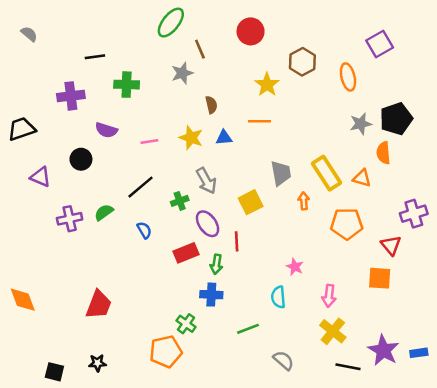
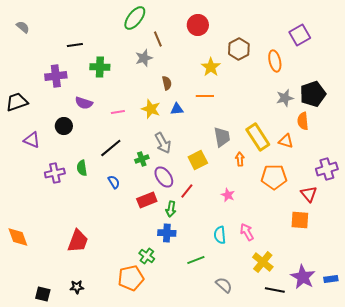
green semicircle: (104, 212) -> (82, 168), turned -63
red line: (237, 241) -> (187, 191), turned 42
pink star: (295, 267) -> (228, 195), moved
pink arrow: (329, 296) -> (247, 232), moved, turned 144

